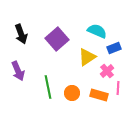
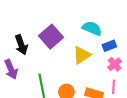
black arrow: (21, 34) -> (21, 45), moved
pink cross: (107, 71) -> (115, 64), moved

